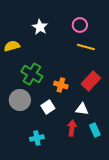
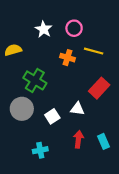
pink circle: (80, 25) -> (74, 28), moved
orange cross: (61, 85) -> (68, 58), moved
white triangle: (82, 109) -> (77, 109), moved

